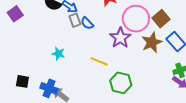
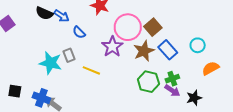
gray rectangle: (75, 20) -> (69, 55), moved
cyan star: (58, 54) -> (51, 63), size x1.6
green hexagon: (121, 83) -> (148, 82), moved

